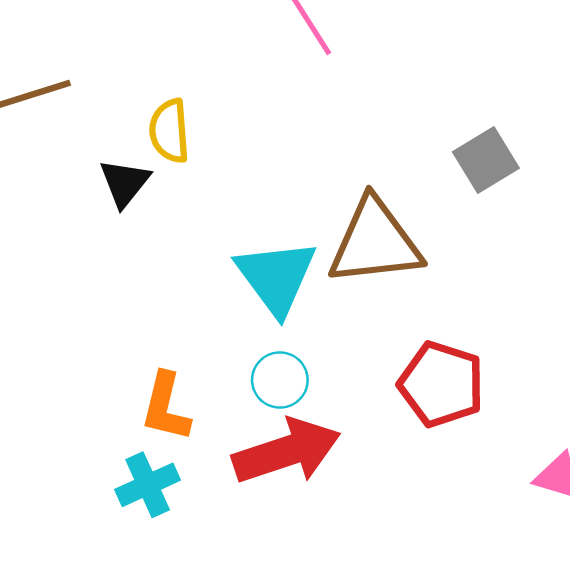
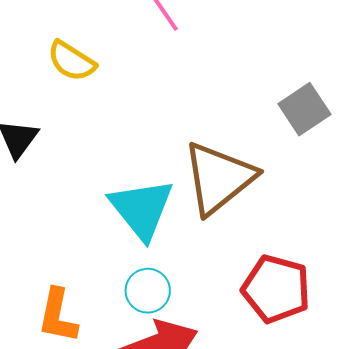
yellow semicircle: (169, 131) -> (72, 61), moved, turned -51
brown triangle: (375, 242) -> (219, 178), turned -30

